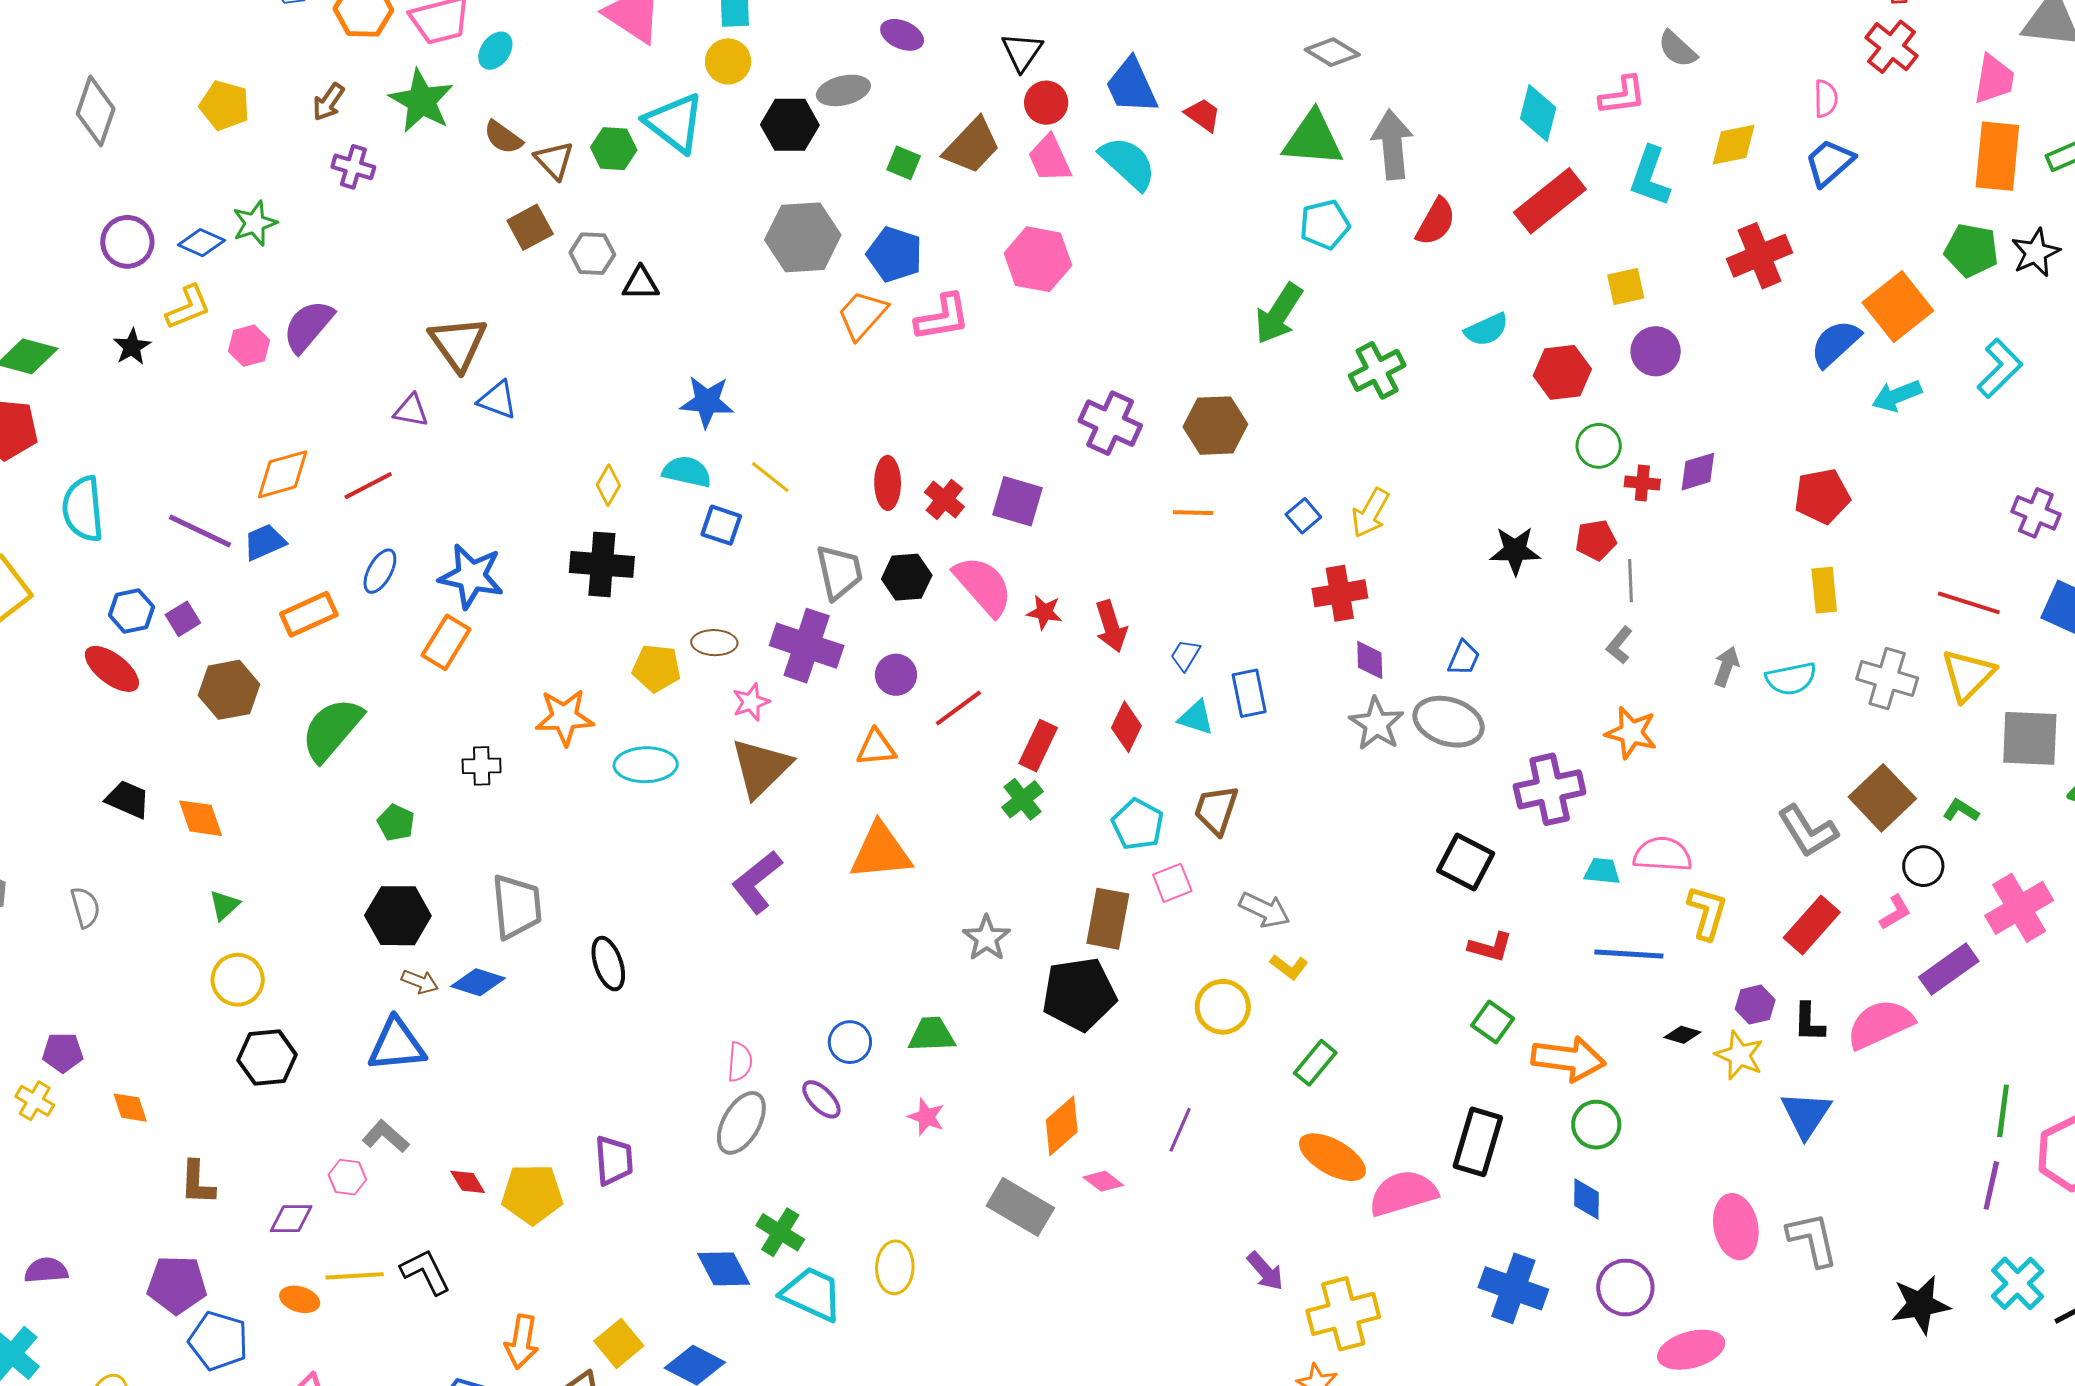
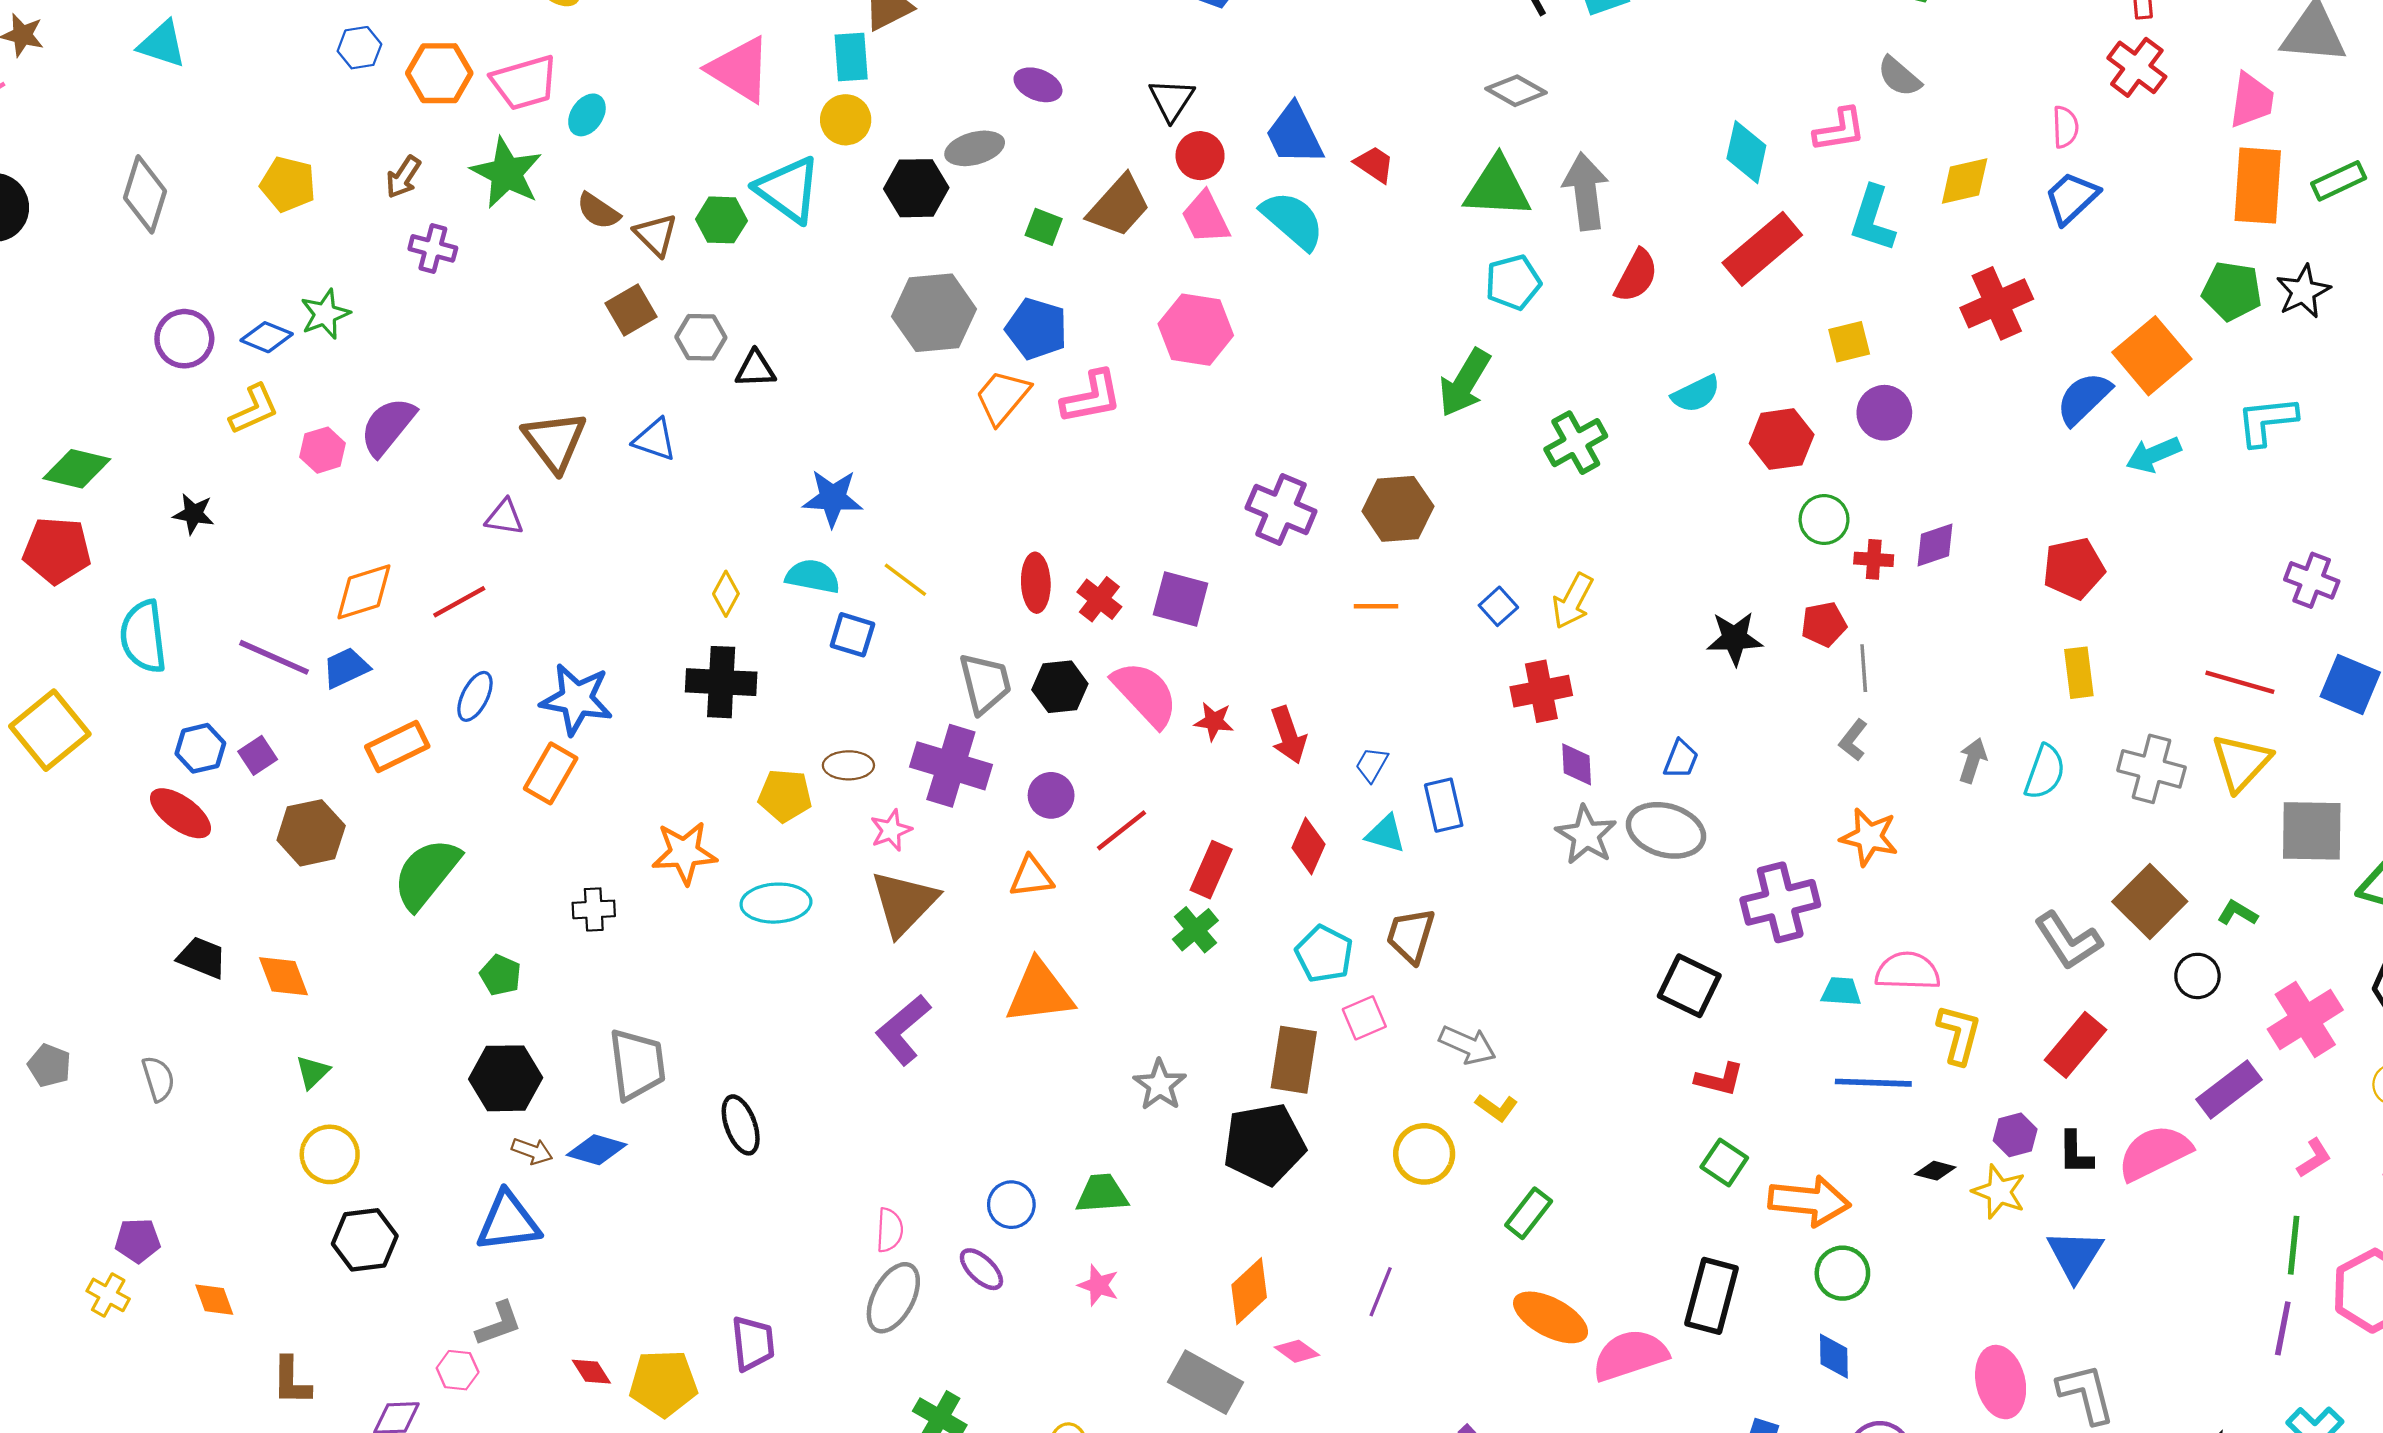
black star: (132, 347) -> (194, 514), moved, turned -30
cyan L-shape: (2000, 368) -> (2267, 421), turned -140
blue triangle: (498, 400) -> (655, 440), moved
cyan semicircle: (1791, 679) -> (2045, 772), turned -57
pink L-shape: (1895, 912) -> (2314, 1158), moved
gray L-shape: (386, 1136) -> (499, 1324), turned 120

